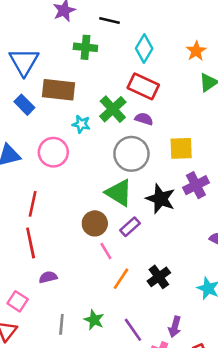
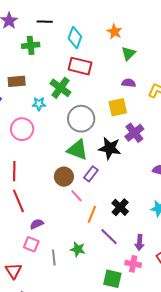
brown rectangle: (59, 90) -> (17, 81), size x0.7
purple semicircle: (144, 119) -> (129, 83), moved
pink square: (18, 301) -> (31, 244), moved
purple line: (133, 330) -> (109, 237), moved

